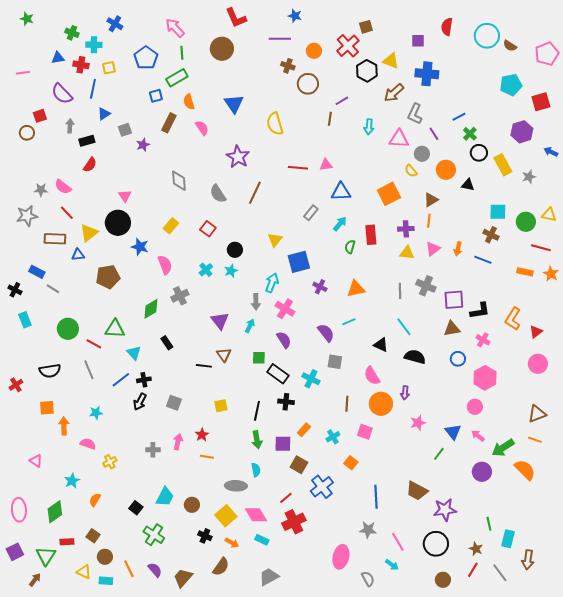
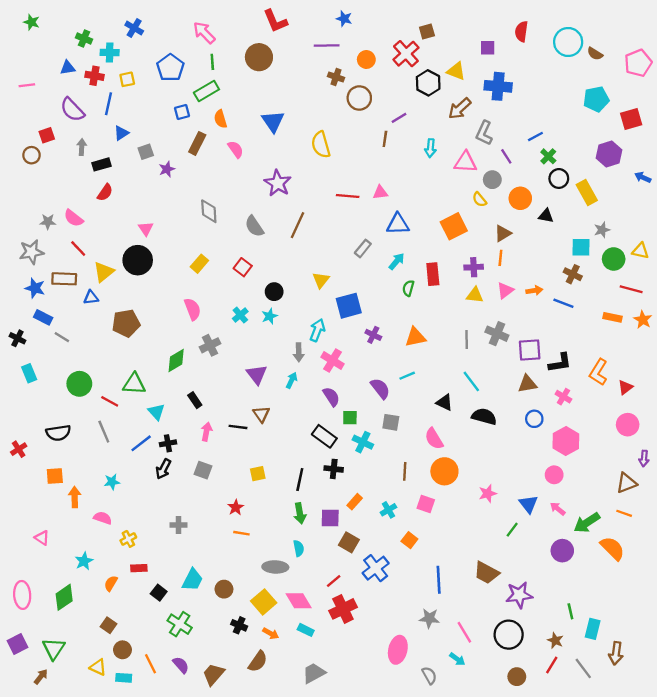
gray star: (529, 177) -> (602, 230), moved
blue star: (140, 247) -> (35, 288), moved
orange arrow: (458, 249) -> (534, 290), turned -112
green square: (259, 358) -> (350, 418), moved
purple arrow: (405, 393) -> (644, 458), moved
pink arrow: (178, 442) -> (206, 432), moved
red rectangle: (67, 542) -> (139, 568), moved

